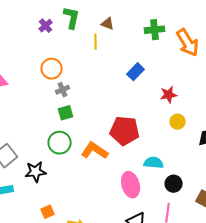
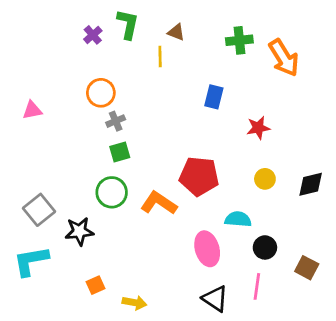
blue rectangle: (136, 72) -> (214, 97), turned -30
yellow circle: (178, 122) -> (265, 179), moved

